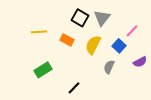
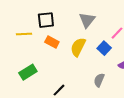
black square: (80, 18) -> (46, 20), moved, turned -36
gray semicircle: (109, 67) -> (99, 80), moved

